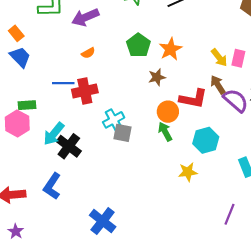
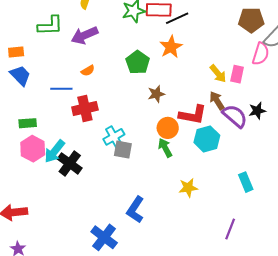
orange rectangle: (16, 33) -> (16, 52), turned -56
orange star: (170, 49) -> (171, 47), moved
blue line: (63, 83) -> (61, 89), moved
pink hexagon: (17, 123) -> (33, 149), moved
cyan hexagon: (206, 140) -> (207, 139), moved
blue L-shape: (52, 186) -> (135, 210), moved

